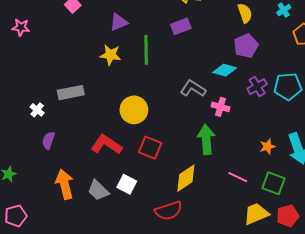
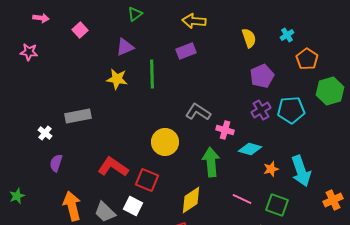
purple pentagon: (246, 46) -> (262, 76), moved
cyan diamond: (225, 70) -> (250, 149), moved
yellow circle: (134, 110) -> (165, 142), moved
red square: (150, 148) -> (147, 180), moved

